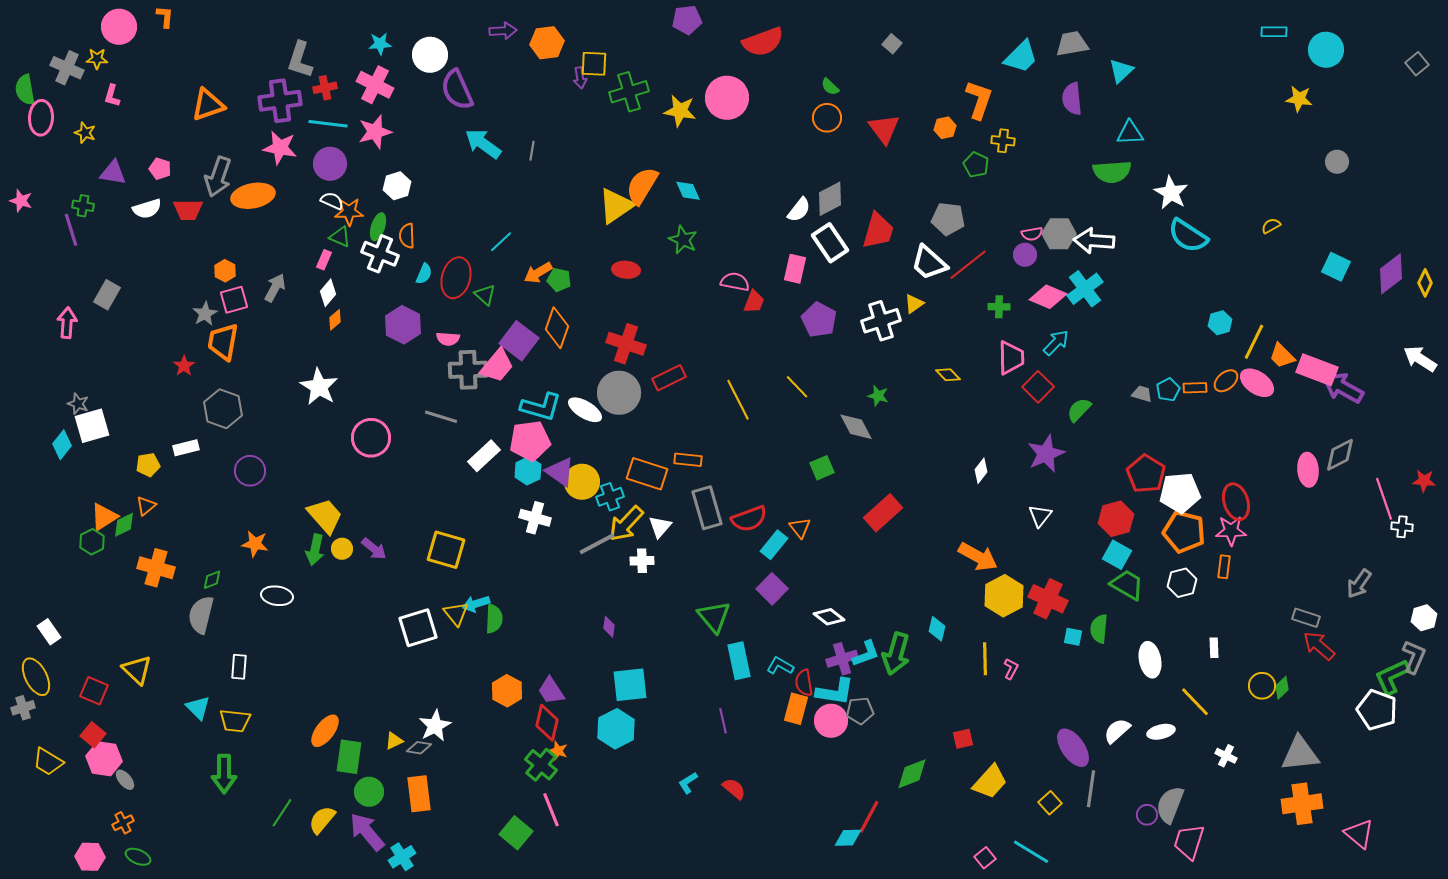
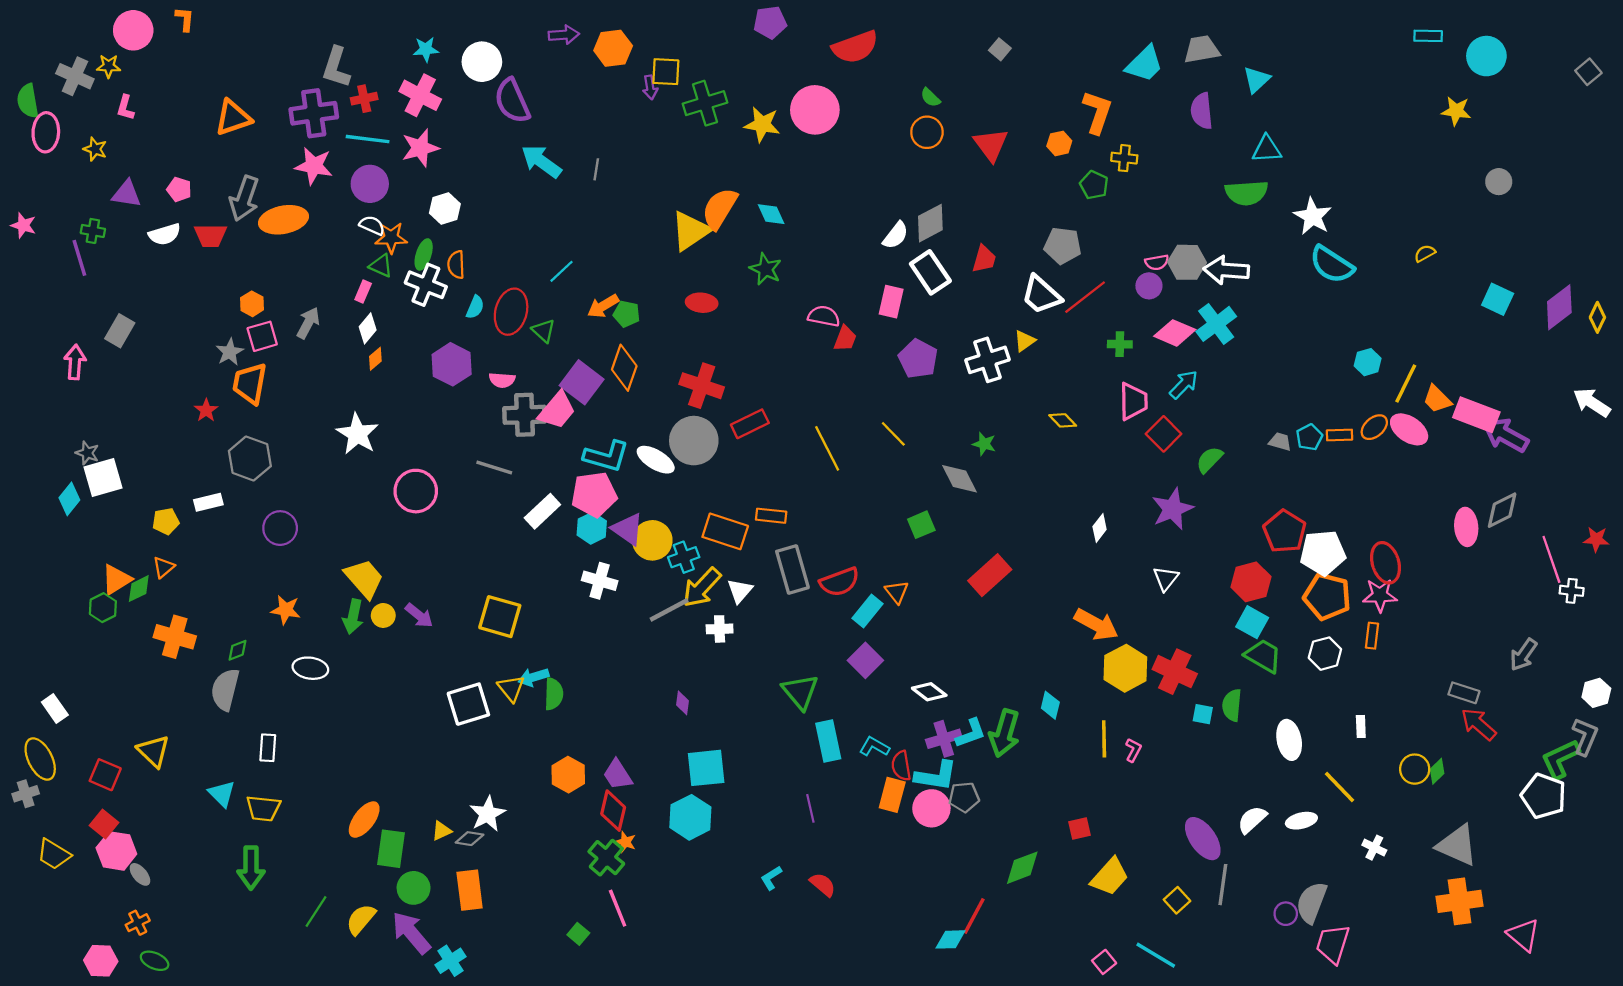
red trapezoid: (878, 231) -> (984, 259), size x0.7
gray triangle: (1300, 754) -> (1457, 845), turned 30
green square: (516, 833) -> (578, 934), size x0.6

